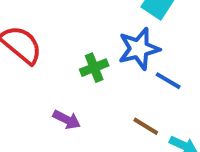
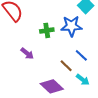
blue line: (168, 81) -> (81, 55), moved

